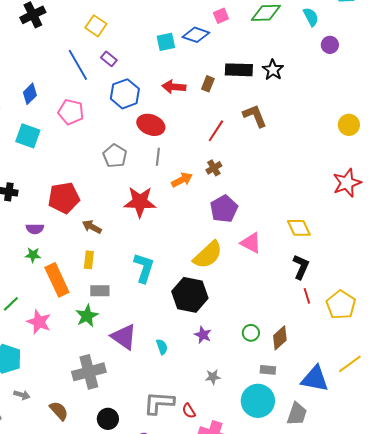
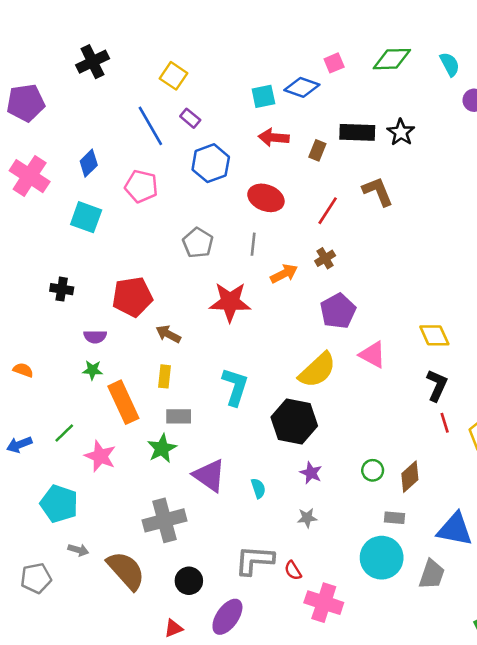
red arrow: (174, 87) -> (274, 137), moved
red ellipse: (151, 125) -> (266, 198), moved
gray star: (213, 377) -> (307, 518), moved
brown semicircle: (59, 411) -> (126, 570), size x1.6

